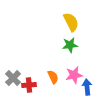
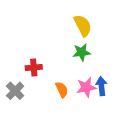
red cross: (29, 85) -> (34, 67), moved
blue arrow: (87, 87) -> (101, 86), moved

